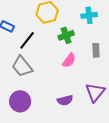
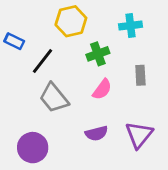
gray trapezoid: (22, 66) -> (54, 98), moved
purple semicircle: (65, 100) -> (96, 133), moved

